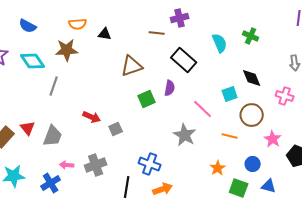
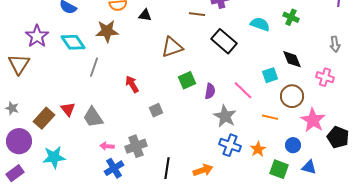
cyan semicircle: (220, 43) -> (260, 24), turned -48
purple semicircle: (170, 88) -> (210, 91), moved
red arrow: (92, 117) -> (132, 84), moved, turned -144
gray trapezoid: (53, 136) -> (93, 117), turned 125
pink star: (273, 139) -> (313, 120), size x1.4
blue cross: (150, 164) -> (230, 145), moved
blue cross: (51, 183) -> (114, 168), moved

